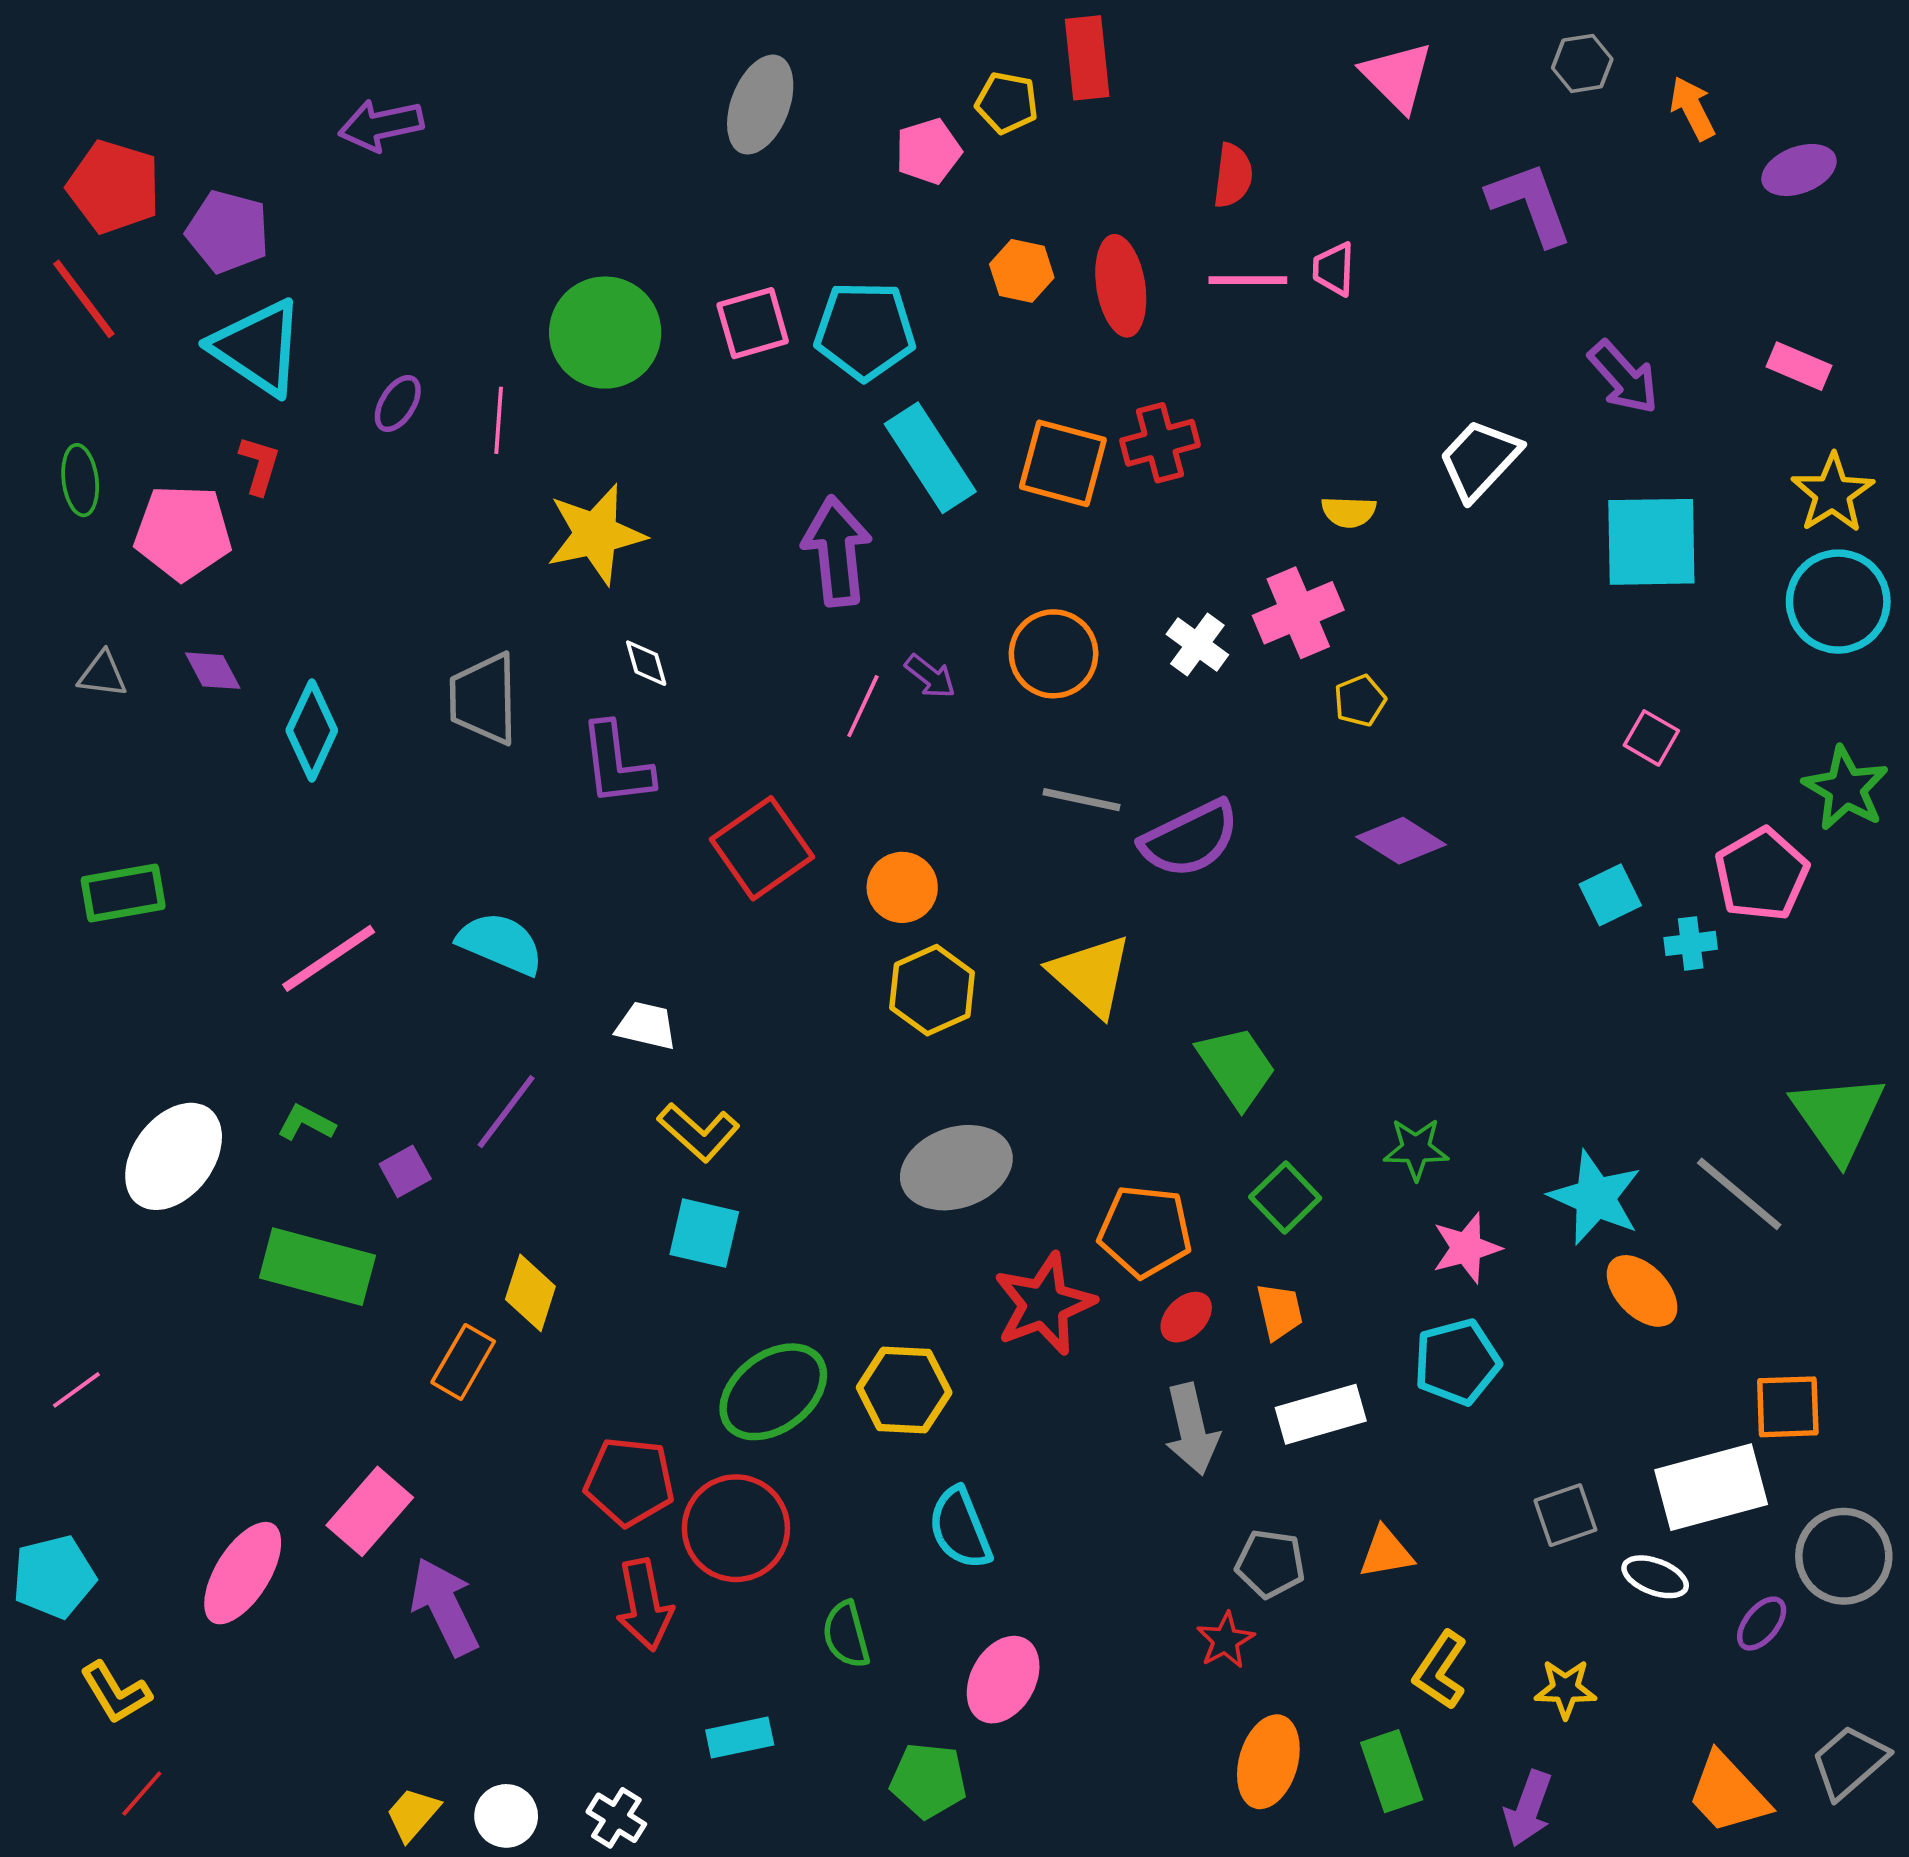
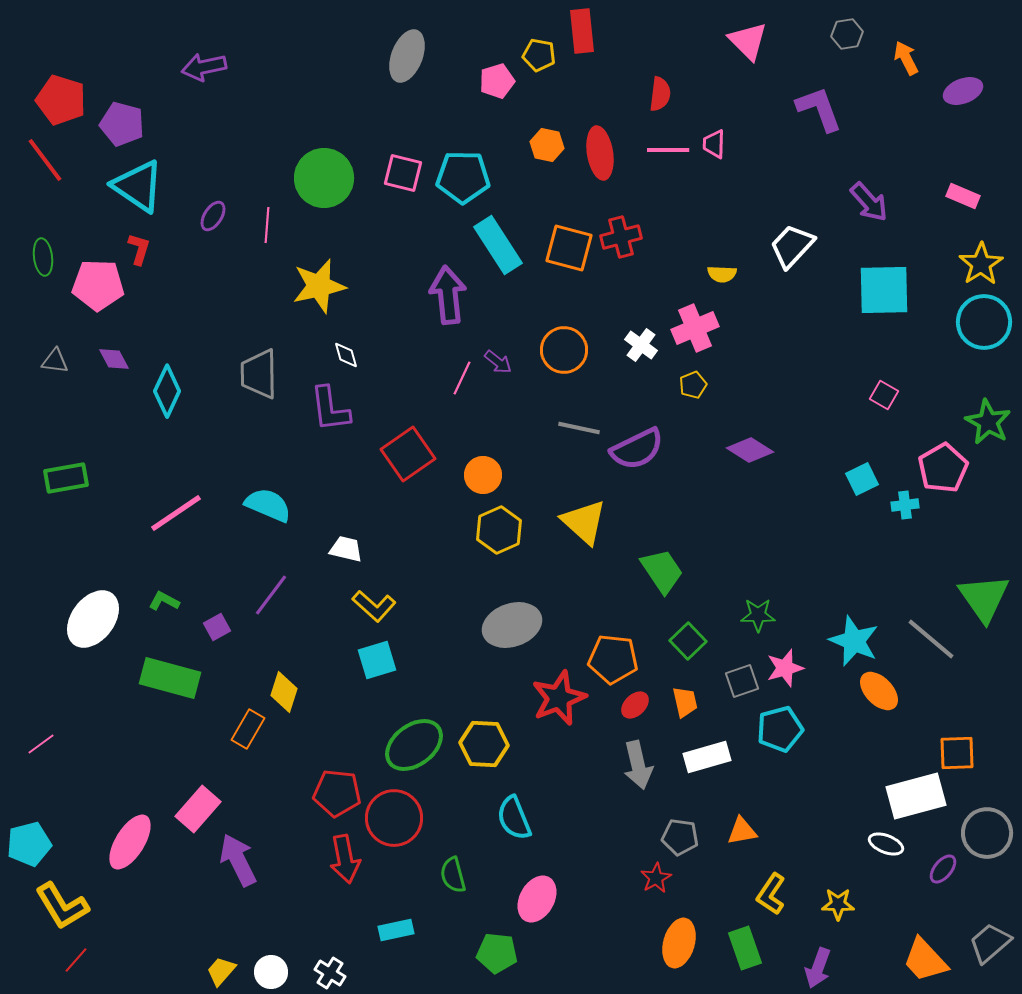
pink square: (753, 323) -> (403, 173), turned 30
yellow pentagon: (1360, 701) -> (693, 385), moved
cyan square: (704, 1233) -> (377, 660), turned -30
gray square: (1565, 1515) -> (742, 681), moved
yellow L-shape: (116, 1693) -> (62, 906), size x1.4

